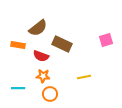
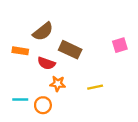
orange star: (43, 76) -> (58, 84), moved
orange circle: (50, 94) -> (43, 105), moved

